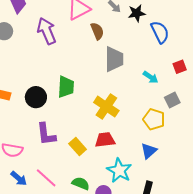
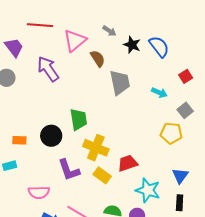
black star: (137, 13) -> (132, 45), moved, turned -30
yellow cross: (106, 107) -> (96, 148), moved
blue triangle: (149, 151) -> (180, 176), moved

